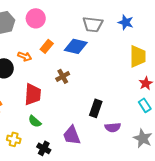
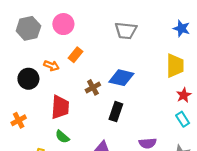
blue star: (126, 22) -> (181, 28), moved
blue diamond: (76, 46) -> (121, 78), moved
black rectangle: (96, 108) -> (116, 112), moved

